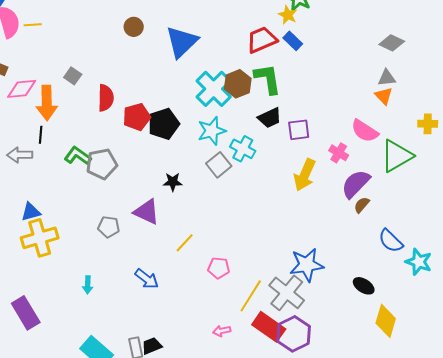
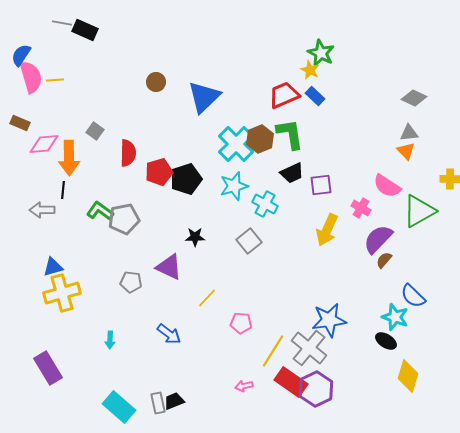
gray square: (219, 165) -> (249, 241), moved
cyan star: (419, 262) -> (395, 317), moved

